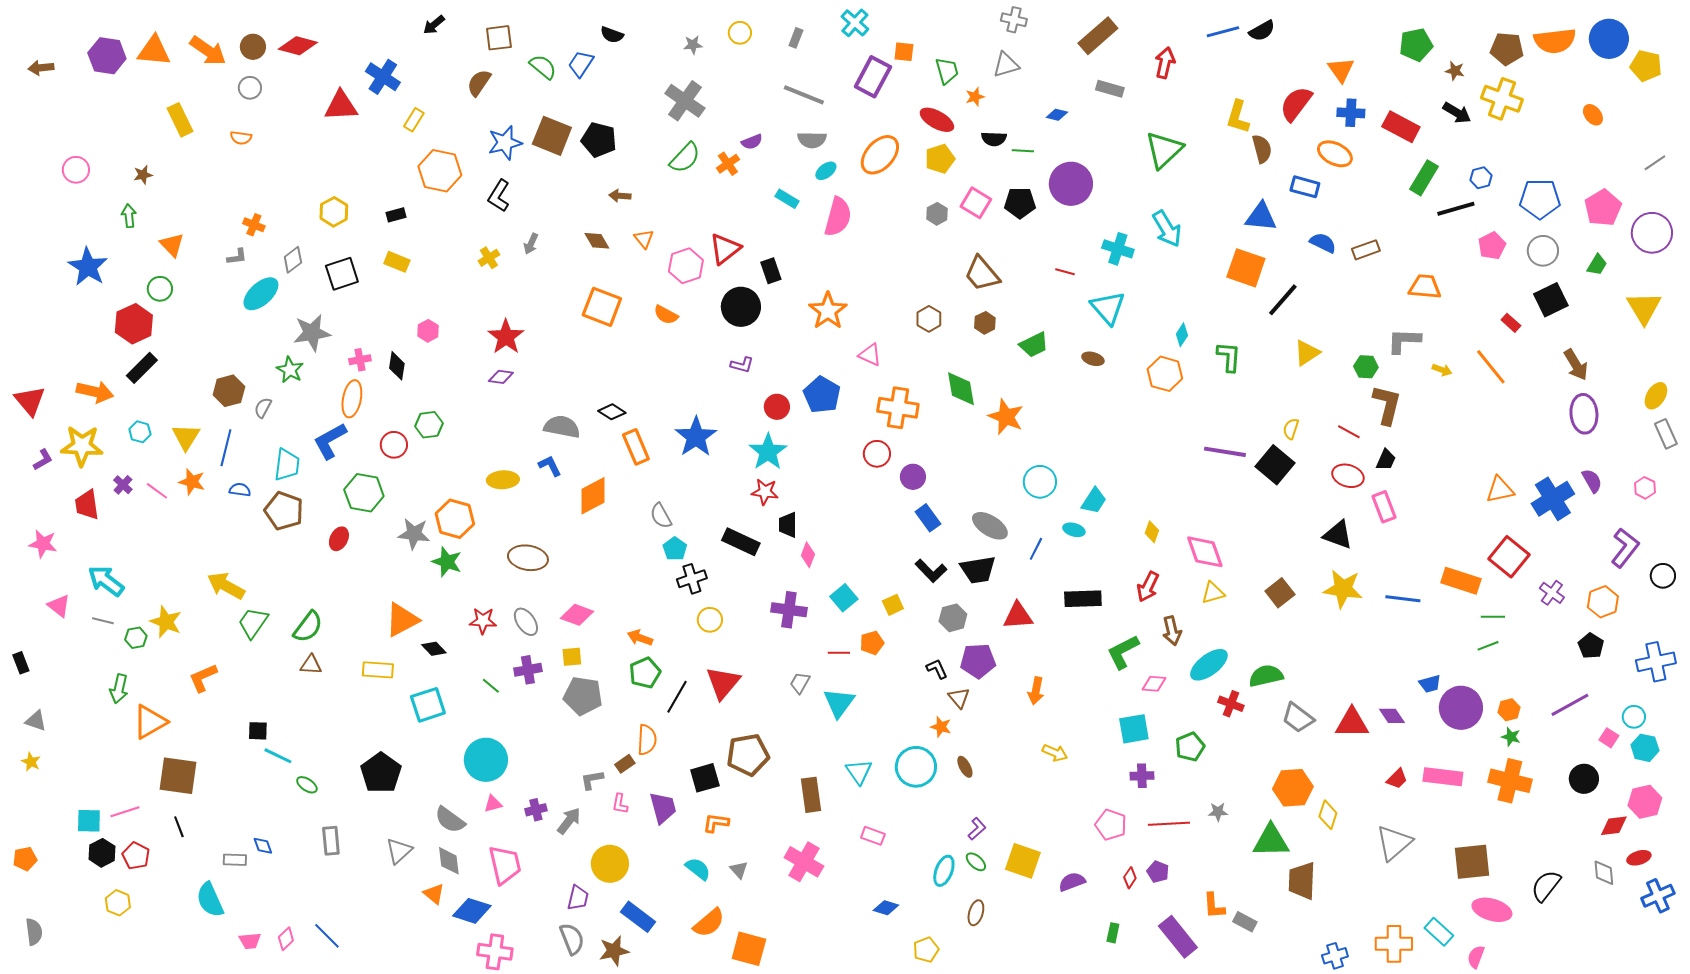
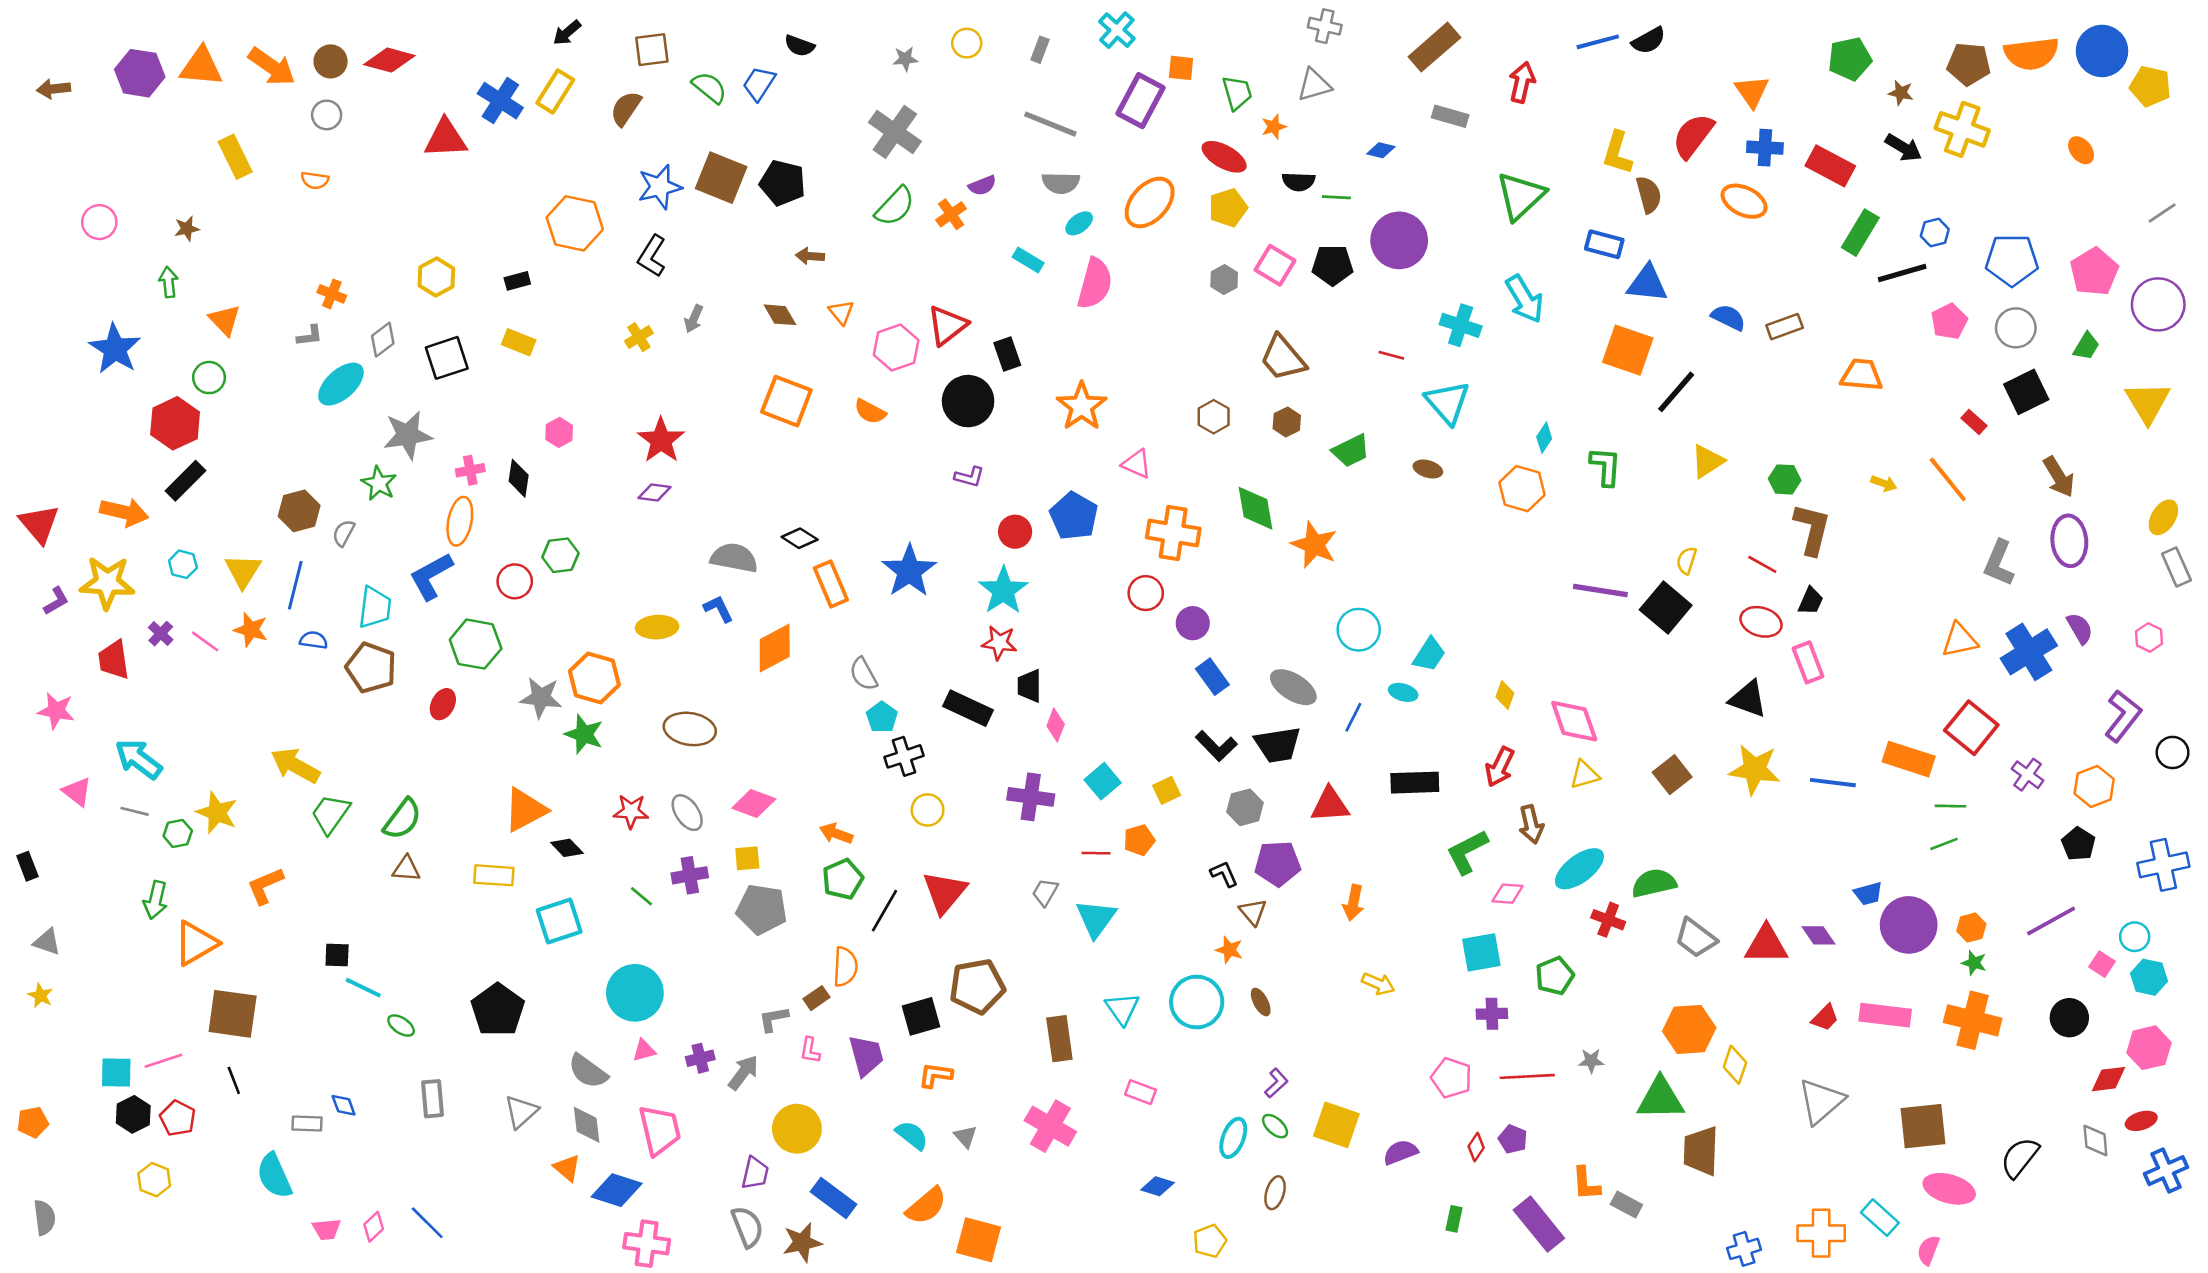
yellow rectangle: (414, 120) -> (555, 91), moved, size x1.4
blue rectangle: (1305, 187) -> (1604, 244), moved
gray L-shape: (1404, 341) -> (1999, 563), moved, turned -69

